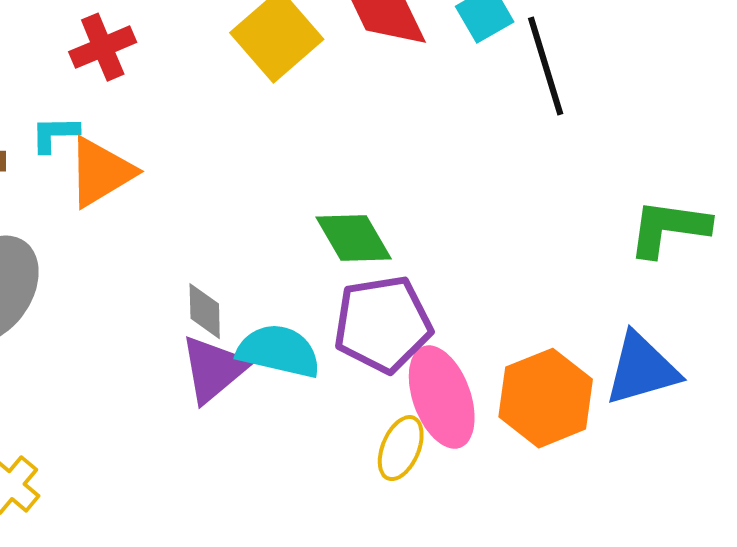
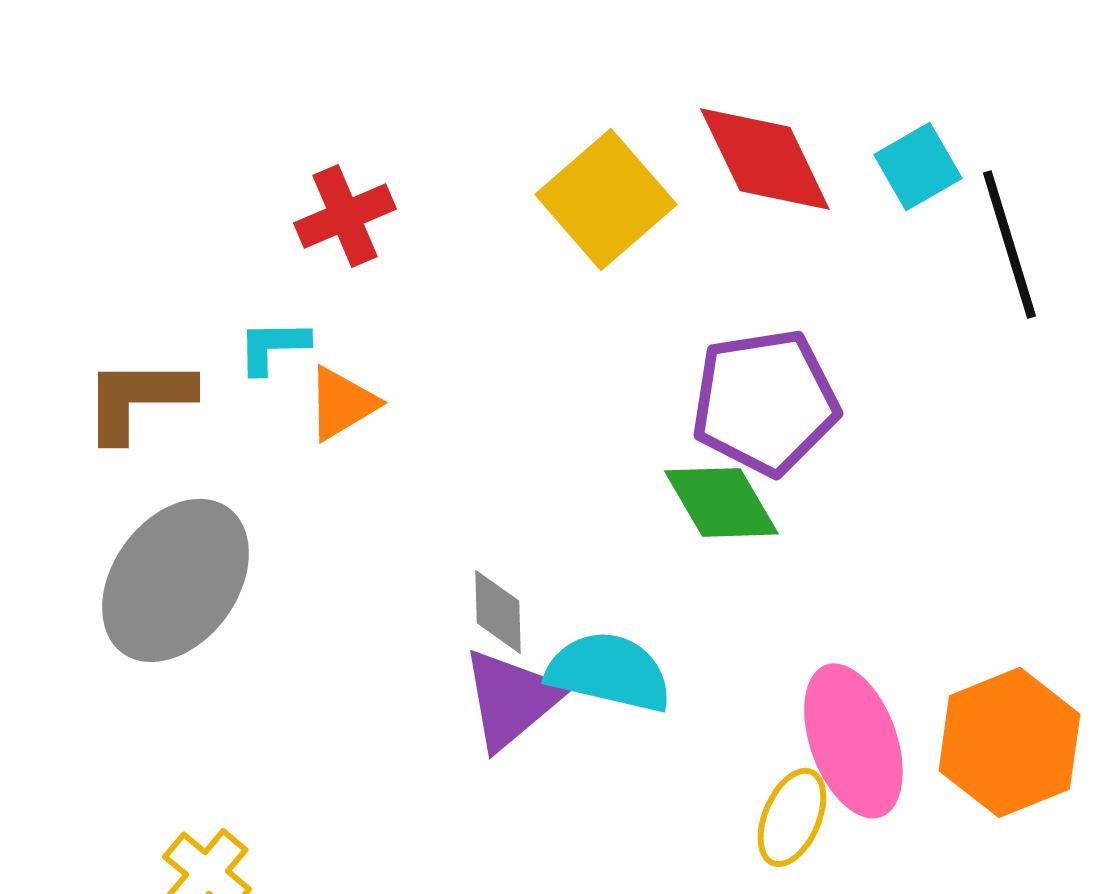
orange triangle: (101, 172) -> (342, 403), size x0.7
purple pentagon: (383, 324) -> (765, 402), moved

